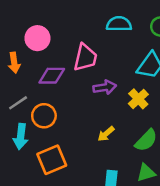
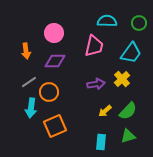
pink circle: (37, 38) -> (54, 33), moved
pink trapezoid: (85, 58) -> (94, 46), moved
purple arrow: (105, 87) -> (96, 84), moved
yellow arrow: (106, 134) -> (105, 111), moved

